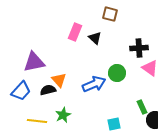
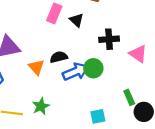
black cross: (139, 48) -> (109, 39), moved
green circle: (117, 73) -> (93, 68), moved
black semicircle: (48, 90) -> (59, 57), moved

